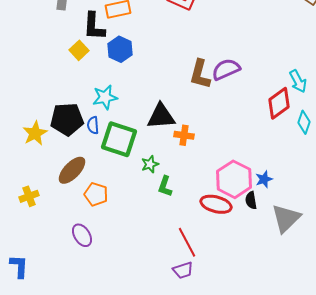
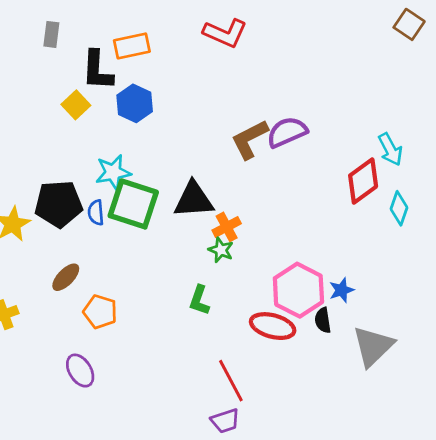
brown L-shape: (200, 74) -> (250, 139), turned 48
orange cross: (184, 135) -> (227, 227), turned -36
green square: (119, 139) -> (133, 204), moved
green star: (150, 164) -> (221, 250), moved, turned -30
brown ellipse: (72, 170) -> (66, 277), size x0.7

